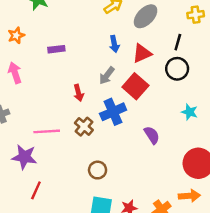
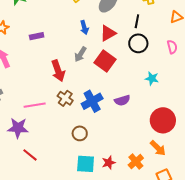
red arrow: (78, 93) -> (58, 71), size x1.5
blue cross: (113, 112) -> (92, 101), moved
purple semicircle: (152, 135) -> (122, 100), turned 112
red line: (36, 190) -> (30, 155), turned -70
orange arrow: (189, 196) -> (158, 148), turned 54

